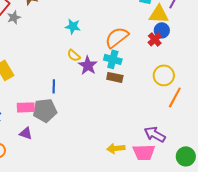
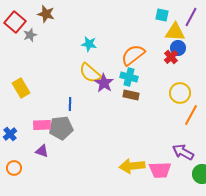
yellow semicircle: (74, 55) -> (90, 73), size x1.6
purple arrow: (155, 134) -> (183, 152), moved
yellow arrow: (116, 148) -> (132, 166), size x1.4

